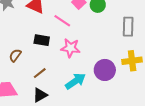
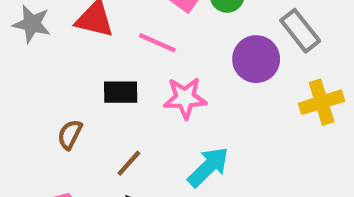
gray rectangle: (128, 27) -> (300, 31), turned -30
purple circle: (105, 70) -> (256, 59), moved

